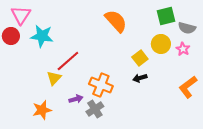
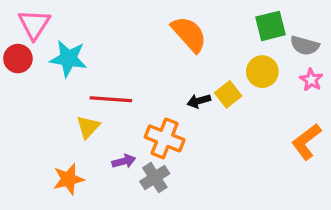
pink star: (183, 49) -> (311, 80), moved
red line: (68, 61) -> (111, 99), turned 45
black arrow: (140, 78) -> (199, 101), moved

